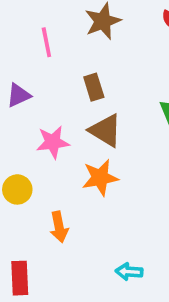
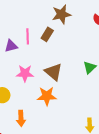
pink line: (46, 42) -> (28, 36), moved
brown rectangle: (94, 87) -> (47, 34), moved, turned 40

